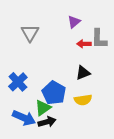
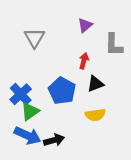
red arrow: (84, 44) -> (84, 61), moved, turned 104
blue pentagon: (54, 93) -> (62, 91), moved
green triangle: (43, 108) -> (30, 111), moved

